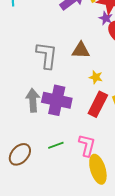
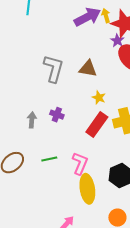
gray arrow: (33, 100) -> (32, 120), moved, size x0.7
purple cross: (57, 100) -> (57, 115), size x0.5

